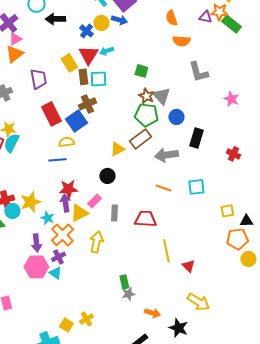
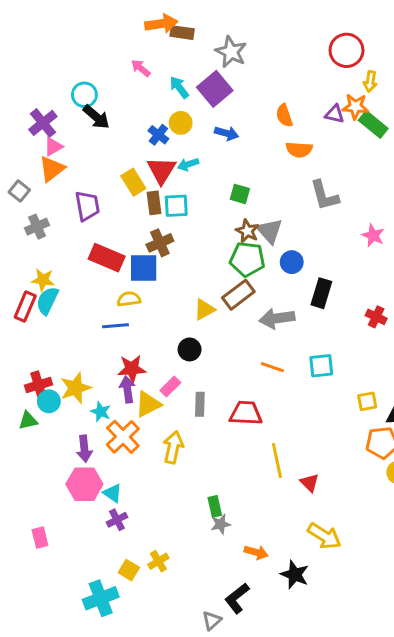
black arrow: (55, 19) -> (96, 117), moved, turned -138
blue arrow: (119, 20) -> (227, 133), moved
red rectangle: (51, 114) -> (107, 258), turned -40
blue square: (76, 121) -> (144, 268), turned 35
purple cross: (58, 257) -> (117, 520), moved

